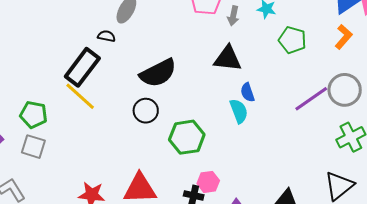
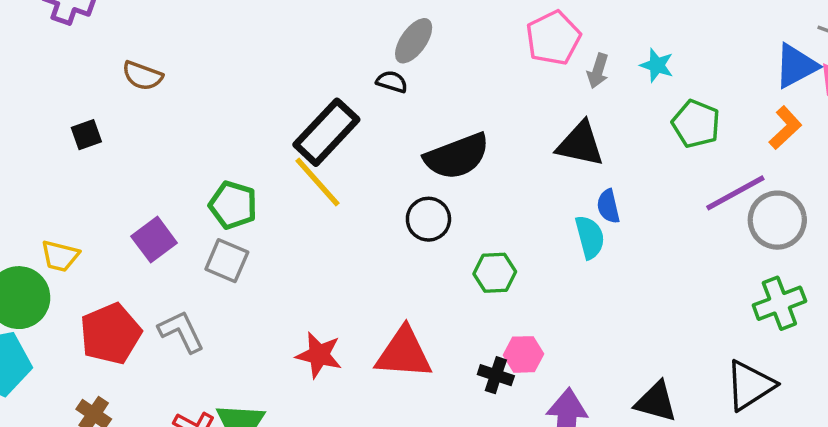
black semicircle: (106, 36) -> (392, 82), moved
purple line: (311, 99) -> (735, 193), moved
green hexagon: (187, 137) -> (495, 273), size x0.7

